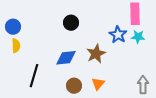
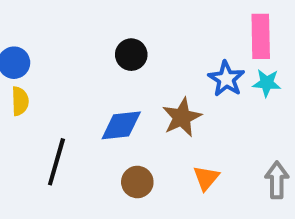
orange triangle: (98, 84) -> (206, 178), moved

